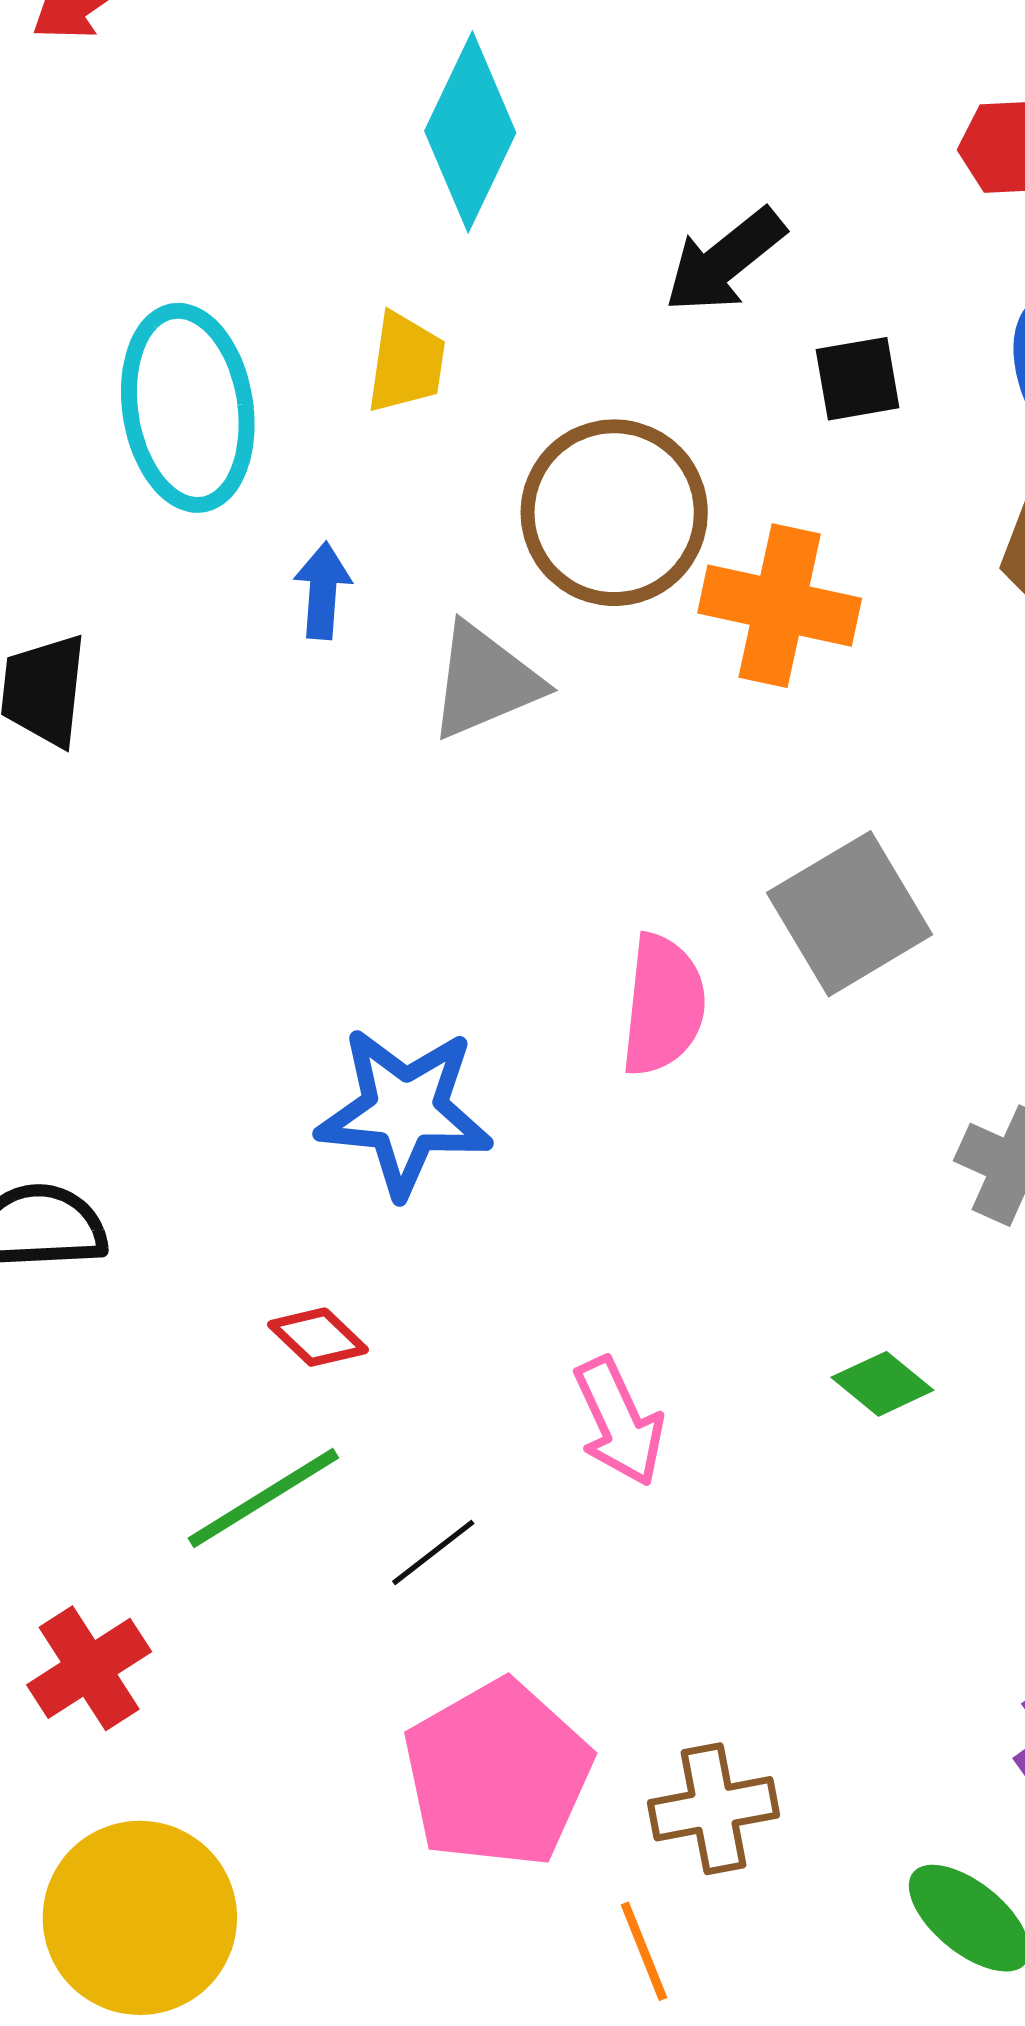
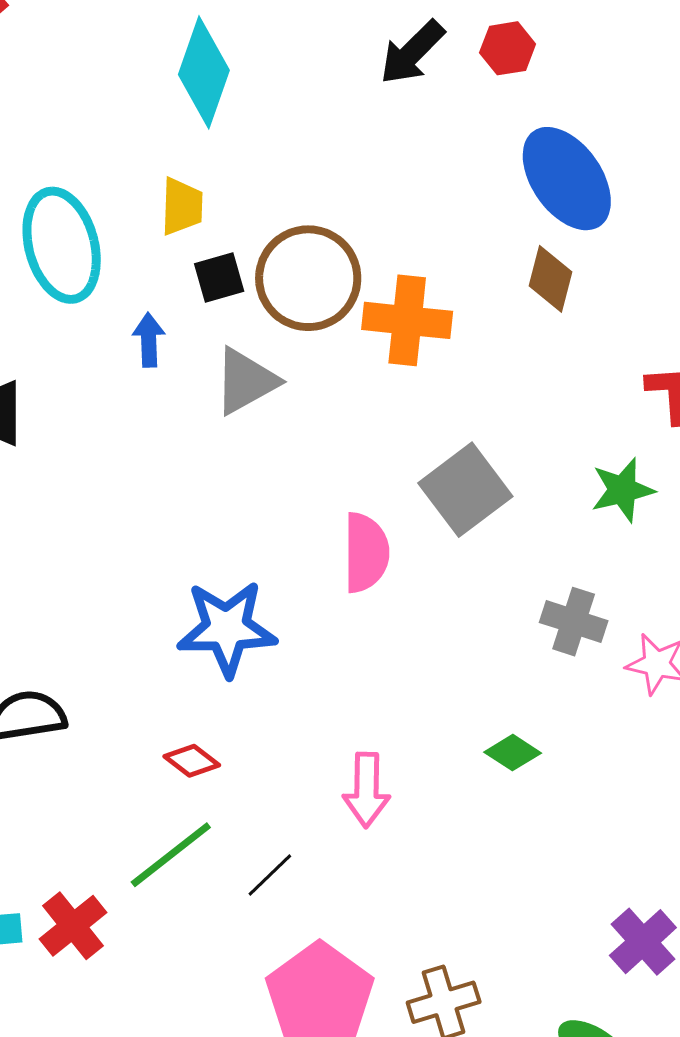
black arrow: (725, 261) -> (412, 52), moved
black square: (858, 379) -> (219, 278), moved
pink arrow: (619, 1422) -> (367, 790), turned 32
red cross: (89, 1668) -> (73, 926), moved

